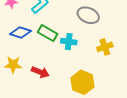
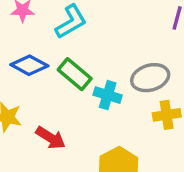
gray ellipse: (88, 15) -> (150, 78), moved, turned -50

